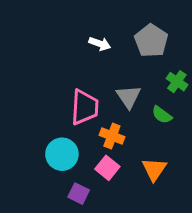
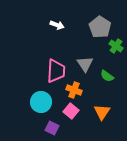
white arrow: (100, 44) -> (57, 25), moved
green cross: (177, 82) -> (116, 46), moved

